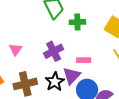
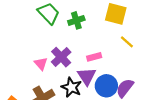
pink triangle: (15, 49) -> (41, 64), moved

